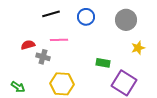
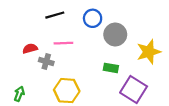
gray circle: (126, 20) -> (115, 35), moved
yellow star: (138, 48) -> (149, 52), size x1.6
green arrow: (18, 87) -> (19, 94), turned -104

